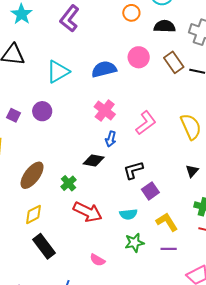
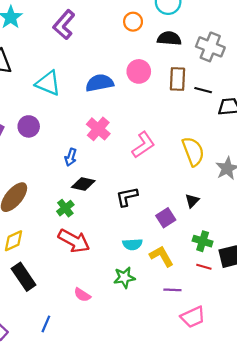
brown rectangle: (174, 62) -> (177, 79), turned 35
cyan triangle: (58, 72) -> (48, 83), turned 50
blue arrow: (111, 139) -> (71, 157), moved
green cross: (69, 183) -> (65, 208), moved
purple square: (150, 191) -> (166, 218), moved
cyan semicircle: (128, 214) -> (132, 244), moved
purple line: (169, 249) -> (172, 290), moved

